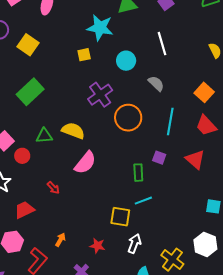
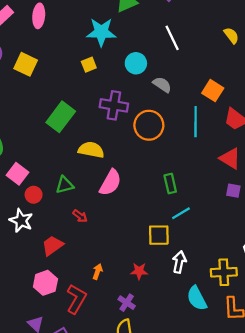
gray semicircle: (156, 84) -> (162, 85), moved
green rectangle: (30, 92) -> (61, 117), moved
orange square: (204, 92) -> (213, 91), moved
purple cross: (100, 95) -> (114, 105), turned -35
green triangle: (44, 136) -> (65, 185), moved
red circle: (22, 156) -> (34, 195), moved
purple square: (159, 158) -> (233, 191), moved
yellow cross: (172, 260) -> (224, 272), turned -30

